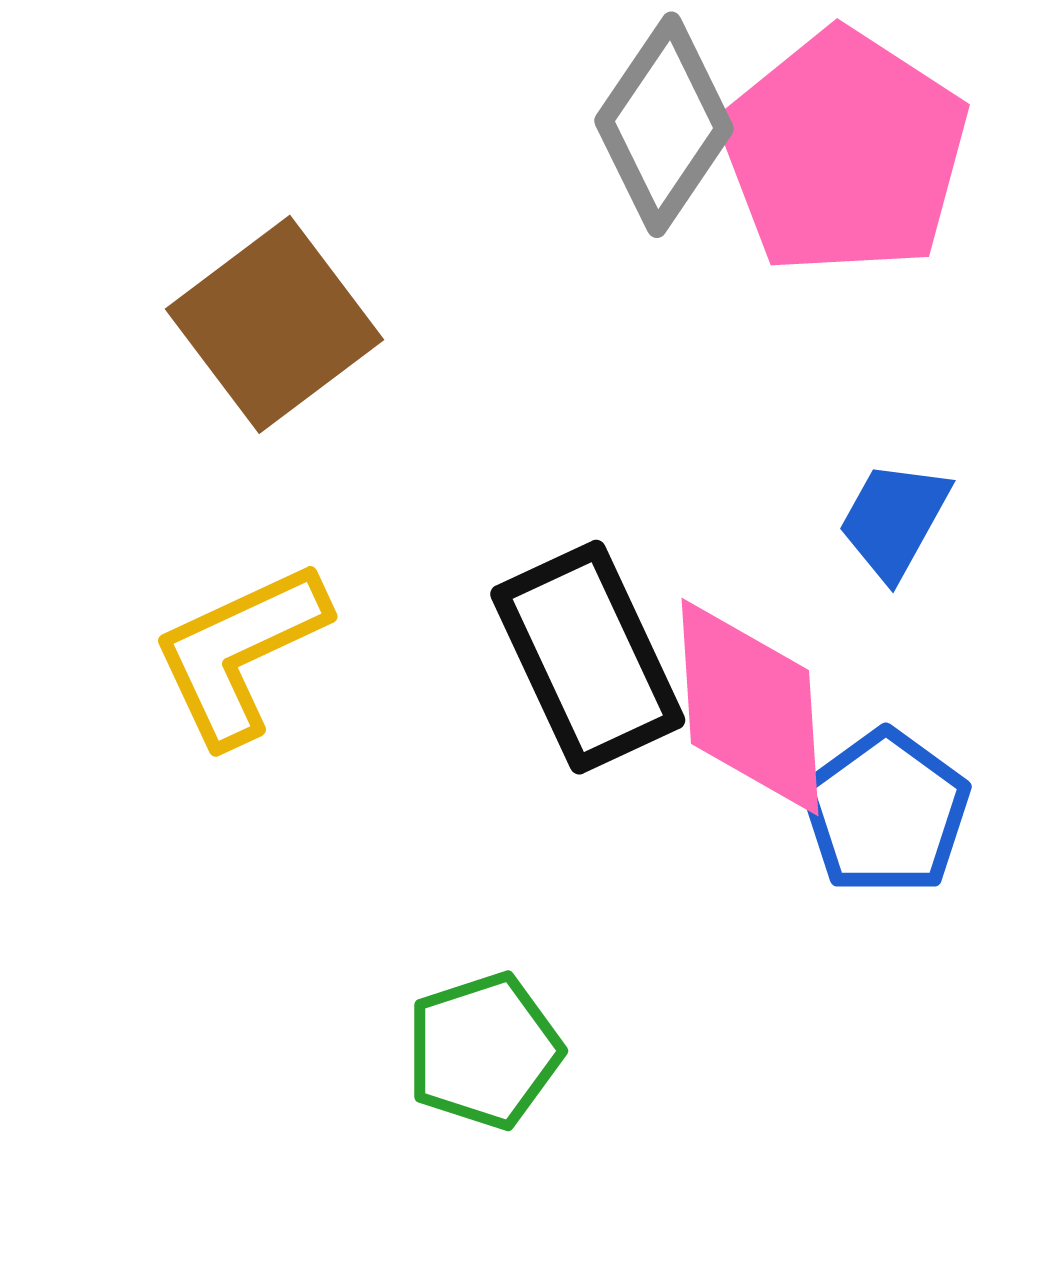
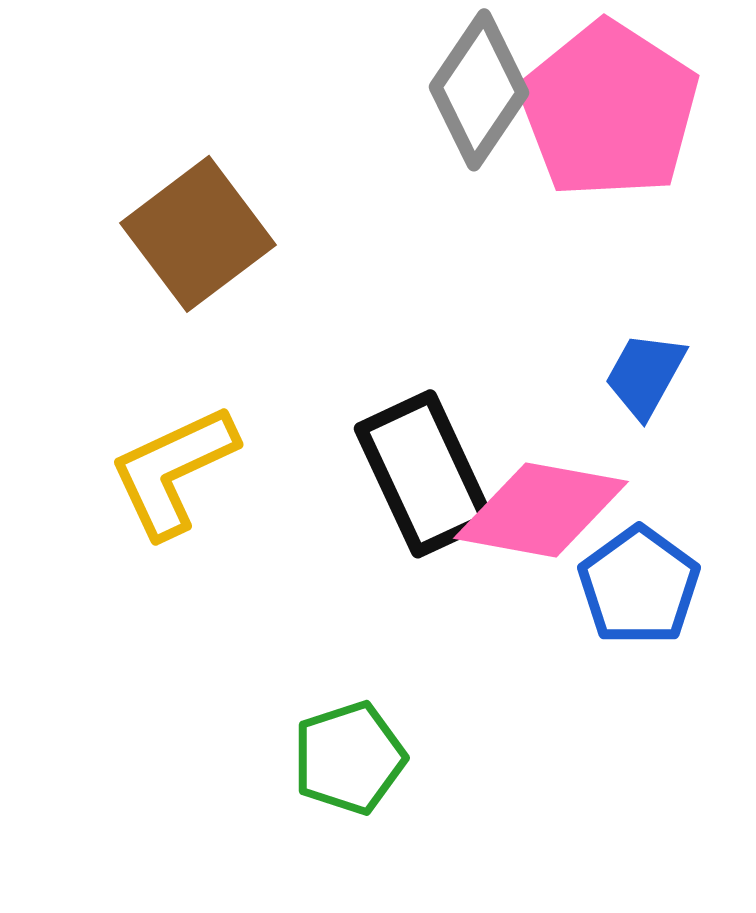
pink diamond: (750, 707) -> (541, 510), turned -76

